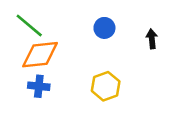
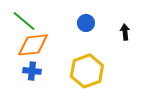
yellow hexagon: (106, 86) -> (87, 71), size x1.4

